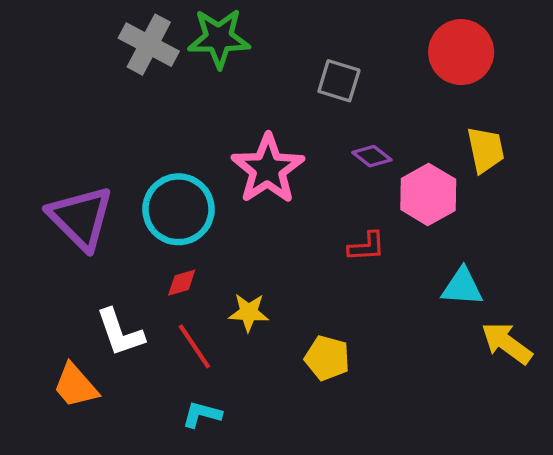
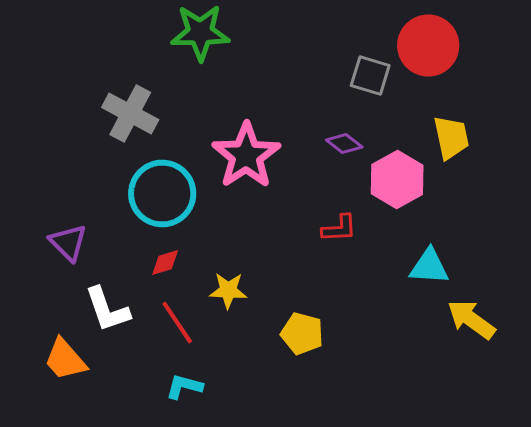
gray cross: (149, 45) -> (130, 114), moved
gray square: (339, 81) -> (370, 76), moved
purple triangle: (81, 218) -> (68, 242), moved, size x0.6

